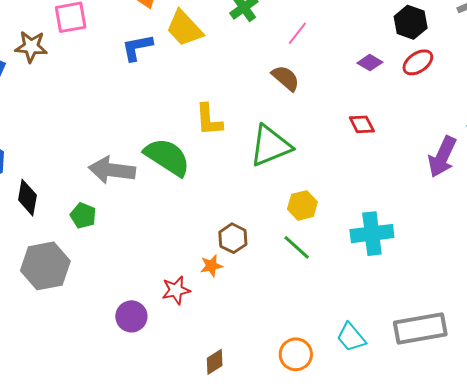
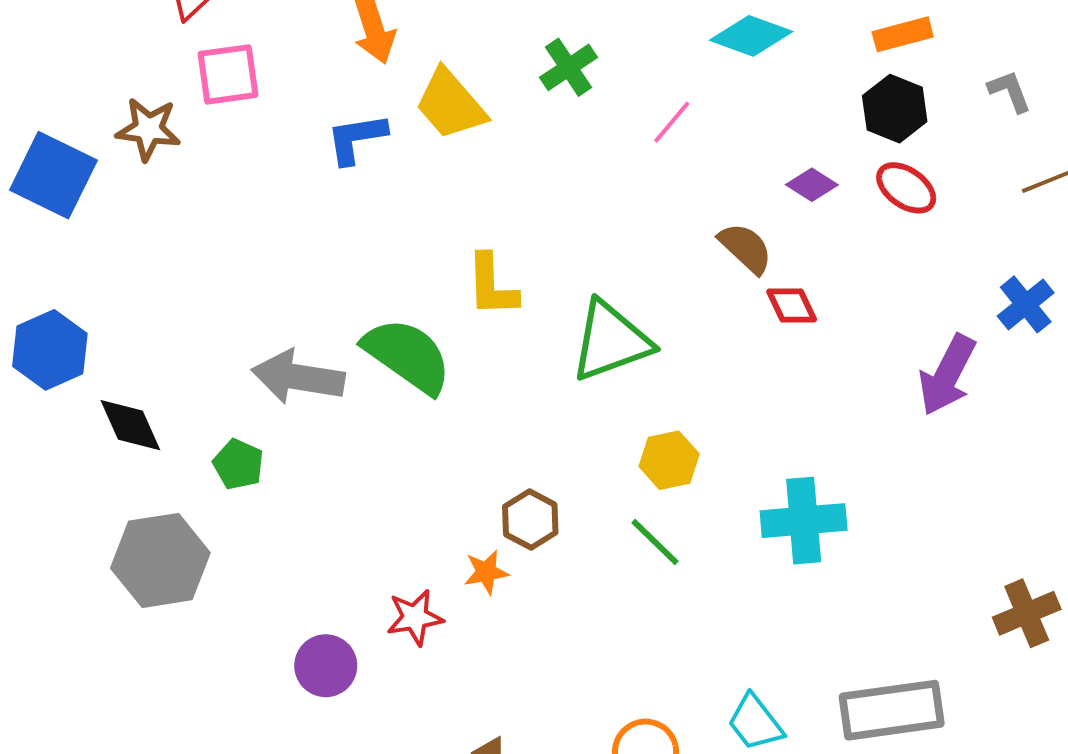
red ellipse: (418, 62) -> (906, 188), turned 68
brown semicircle: (286, 78) -> (746, 248), moved
black diamond: (27, 198) -> (130, 425), turned -36

